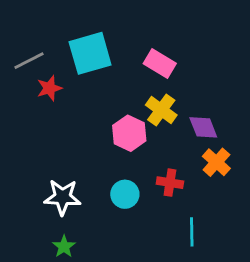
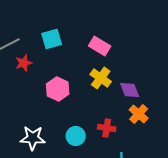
cyan square: (90, 53) -> (52, 39), size x0.7
pink hexagon: (129, 133) -> (58, 89), moved

